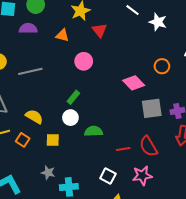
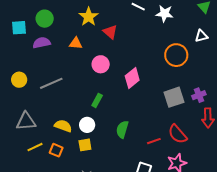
orange circle: (162, 66) -> (176, 55), size x1.5
pink diamond: (134, 83) -> (132, 78), moved, turned -75
white circle: (70, 118) -> (87, 125), moved
green semicircle: (93, 131) -> (122, 129), turned -60

